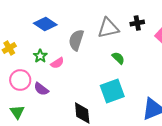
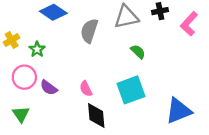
green star: (40, 56) -> (37, 49), moved
pink semicircle: (57, 63) -> (86, 89), moved, turned 96

